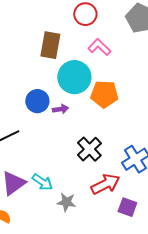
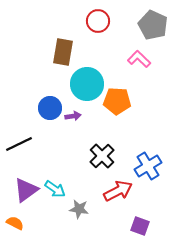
pink L-shape: (99, 47) -> (139, 59), moved
purple square: (127, 207) -> (140, 226), moved

